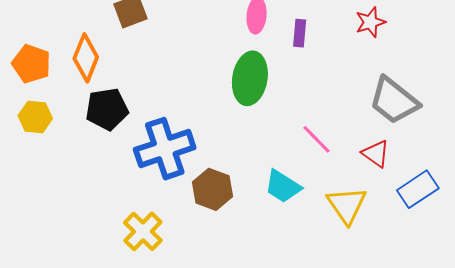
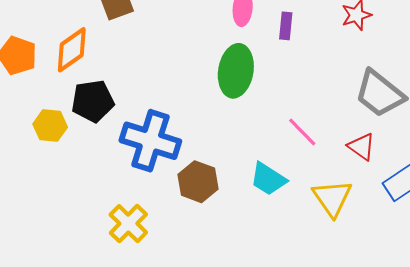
orange diamond: (86, 58) -> (72, 50), turned 33
yellow hexagon: (35, 117) -> (50, 126), moved
blue cross: (165, 149) -> (150, 141), turned 36

